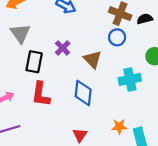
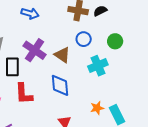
blue circle: (117, 37) -> (84, 39), moved
purple cross: (63, 48) -> (35, 50), size x1.6

